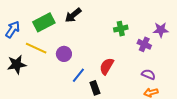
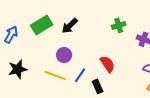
black arrow: (73, 15) -> (70, 26), moved
yellow line: (36, 48) -> (55, 75), moved
red semicircle: (107, 66) -> (108, 64), turned 120

